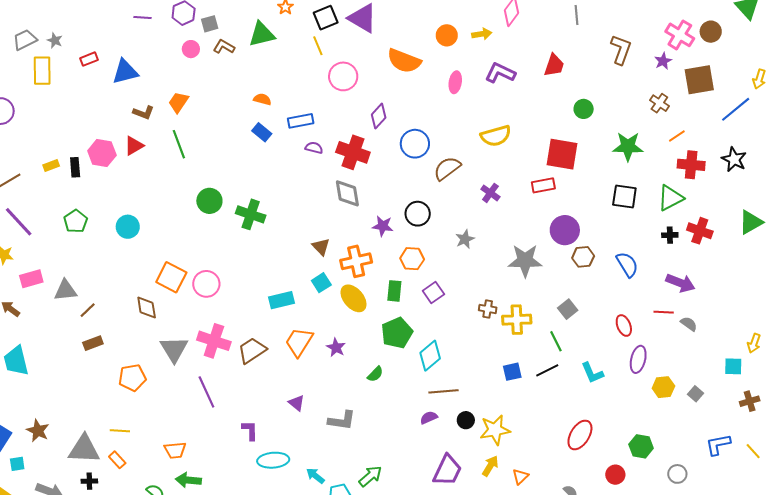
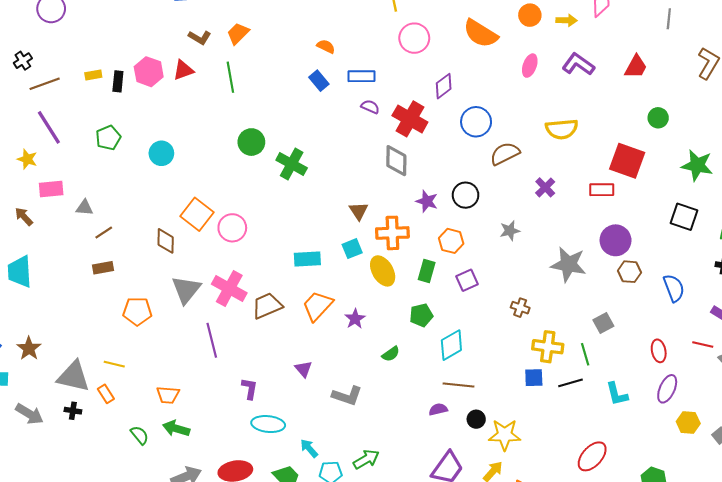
gray triangle: (65, 290) -> (84, 208), size x0.7
yellow cross: (517, 320) -> (548, 347), moved
green pentagon: (397, 333) -> (421, 315), size x0.7

